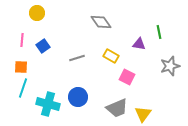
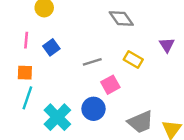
purple triangle: (139, 44) -> (167, 45), turned 48
pink square: (127, 77) -> (110, 85), moved, turned 35
cyan cross: (48, 104) -> (57, 117), turned 30

